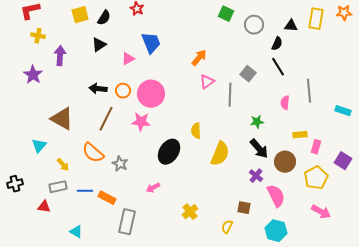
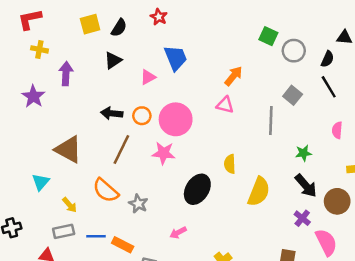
green square: (226, 14) -> (268, 36), moved
gray circle: (254, 25) -> (294, 51), moved
pink triangle: (207, 82) -> (225, 105), moved, turned 49

